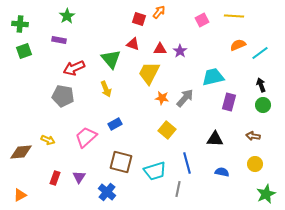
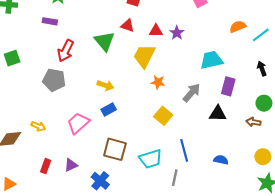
green square: (24, 51) -> (12, 58), moved
red arrow: (74, 68) -> (66, 51), turned -40
yellow arrow: (106, 89) -> (105, 85), moved, turned -49
gray arrow: (185, 98) -> (192, 93), moved
green circle: (263, 105) -> (264, 103), moved
black triangle: (215, 139) -> (218, 114), moved
yellow circle: (255, 164) -> (263, 157), moved
purple triangle: (79, 177) -> (71, 165), turned 32

